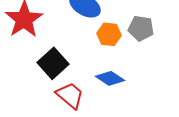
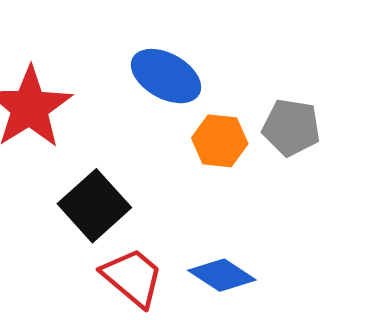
blue diamond: (110, 78) -> (222, 275), moved

